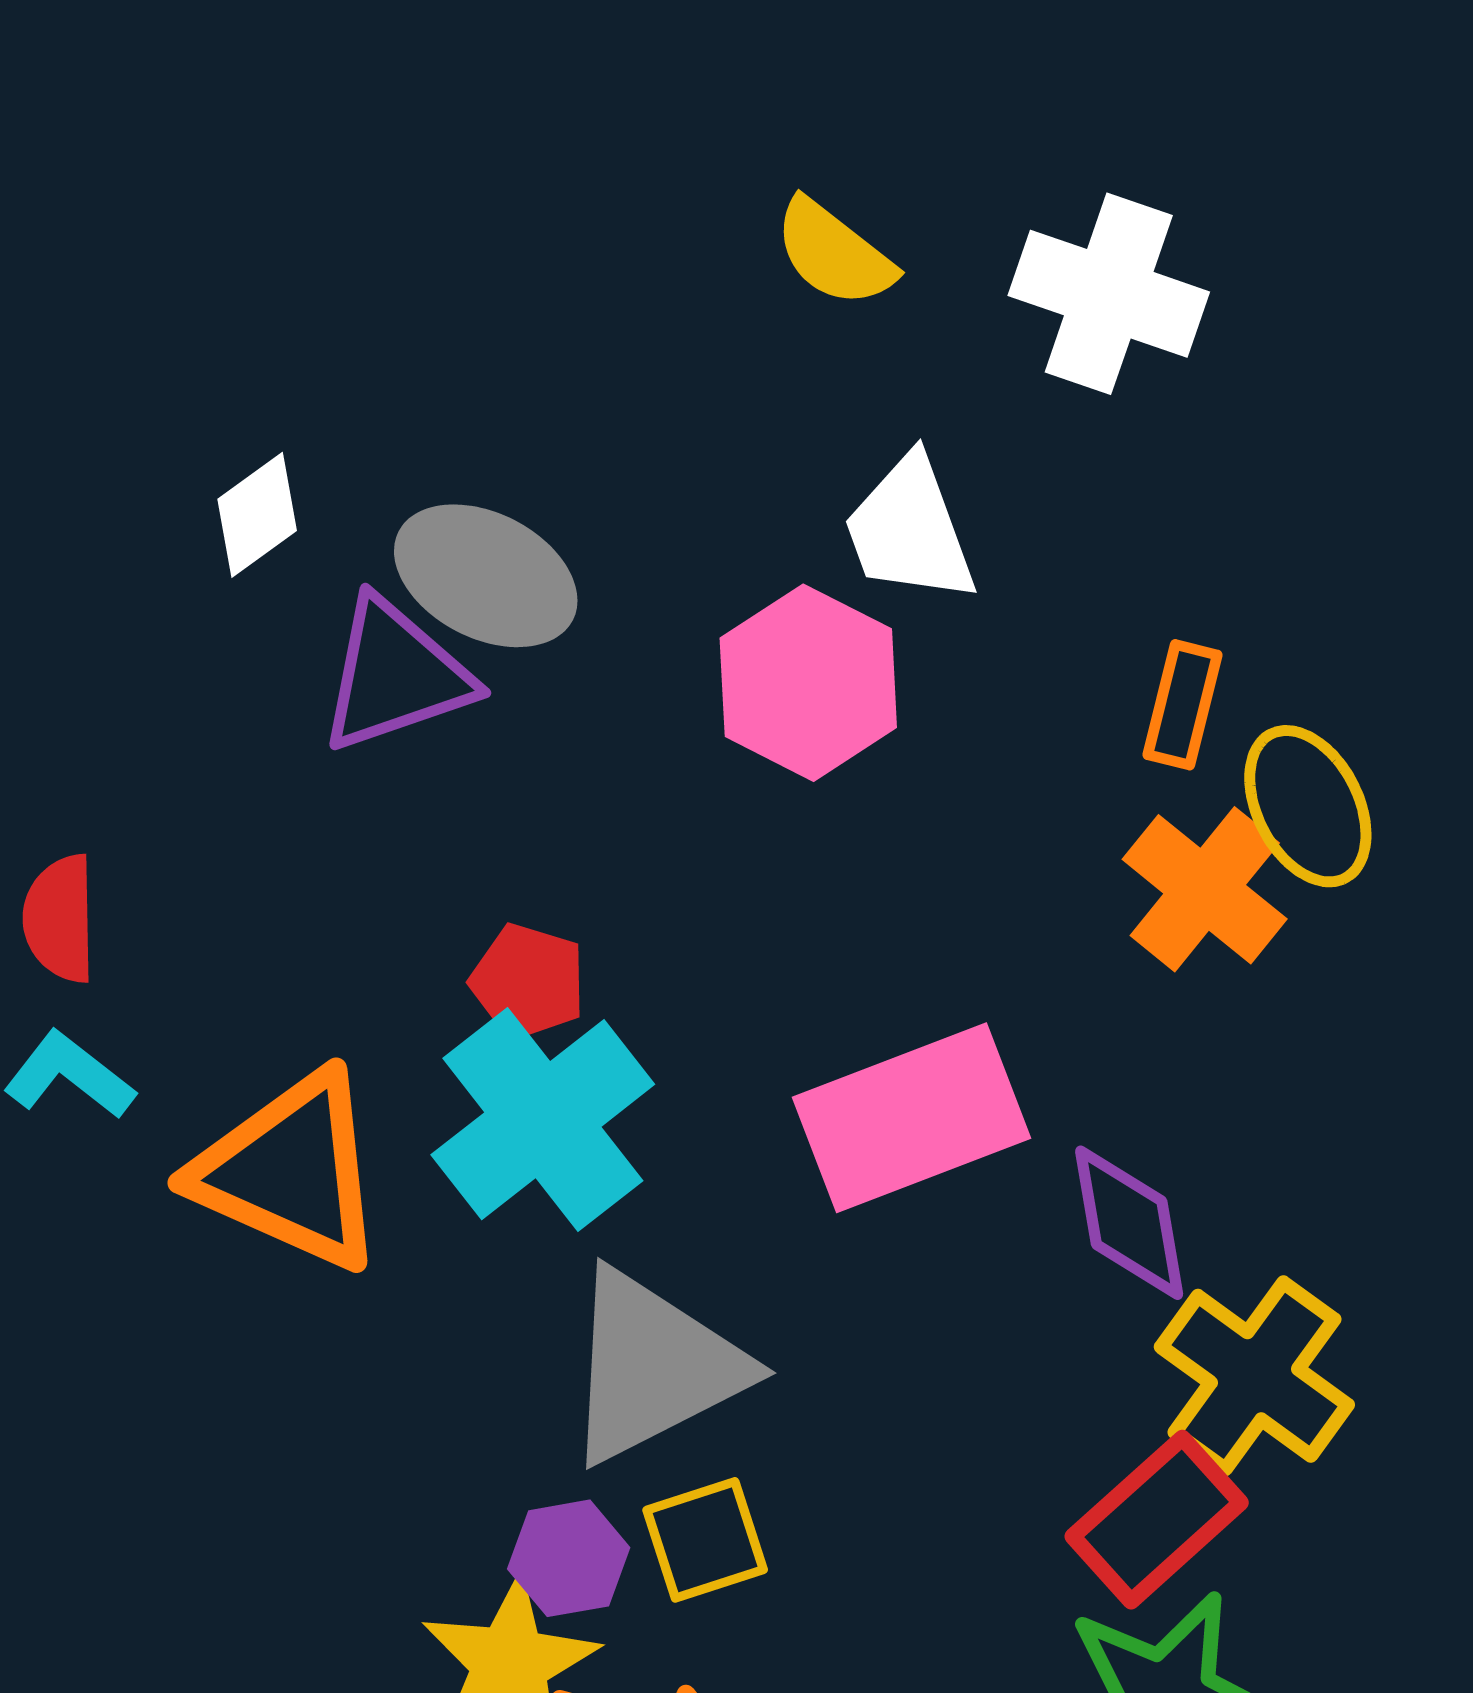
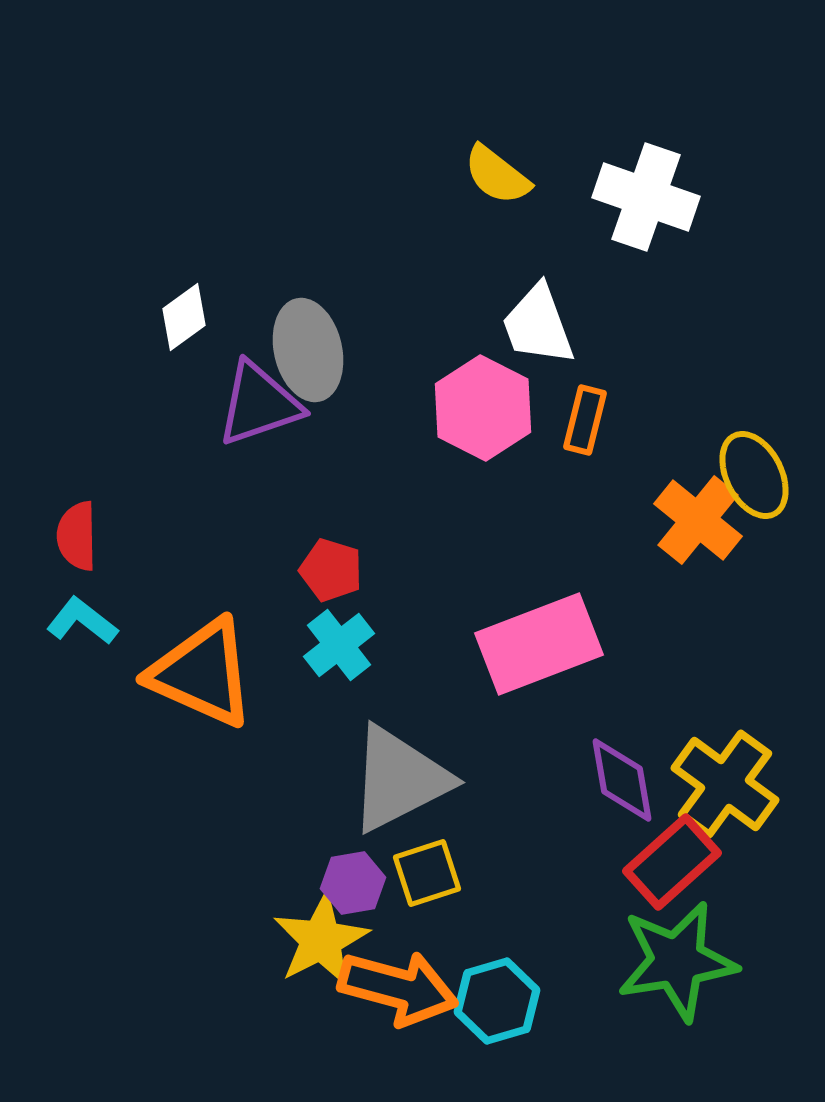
gray ellipse: (486, 576) -> (308, 350), turned 50
orange rectangle: (1183, 705) -> (585, 420), moved
cyan cross: (543, 1120) -> (339, 645), size x0.6
purple diamond: (1129, 1223) -> (622, 780), moved

